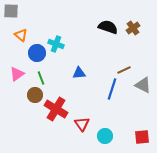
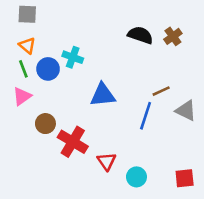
gray square: (11, 11) -> (27, 14), moved
blue triangle: (79, 73) -> (103, 95), size x1.5
green line: (41, 78) -> (23, 69), moved

